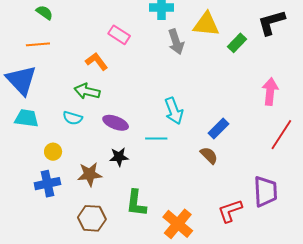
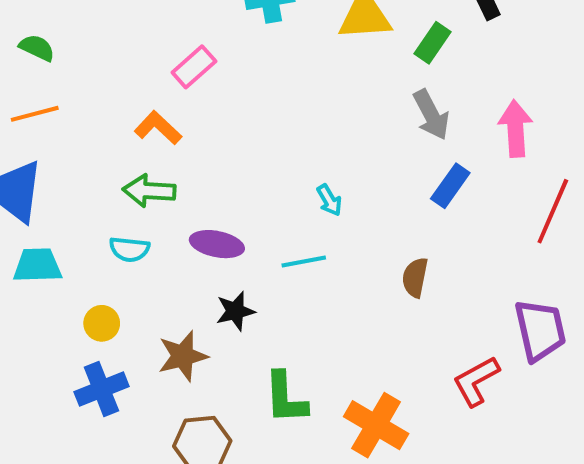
pink rectangle: (119, 35) -> (194, 67), turned -65
gray arrow: (176, 42) -> (431, 115), moved
cyan arrow: (174, 111) -> (329, 200), size x0.6
blue rectangle: (218, 129) -> (450, 186), moved
brown semicircle: (209, 155) -> (415, 277), turned -114

